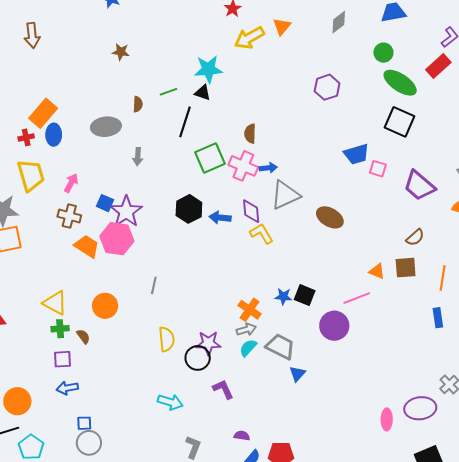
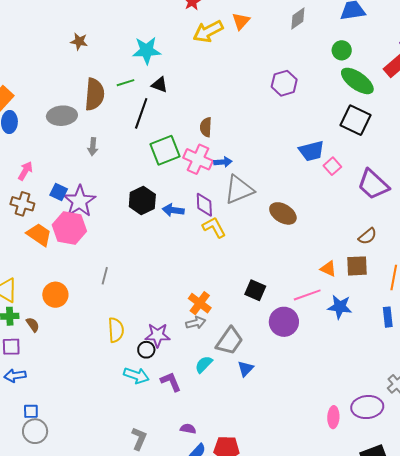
cyan star: (208, 69) -> (147, 50), moved
brown semicircle: (138, 104) -> (94, 94), size x2.0
pink square: (378, 169) -> (332, 166), turned 30
blue star: (283, 297) -> (340, 307), moved, size x1.4
gray trapezoid: (280, 347) -> (229, 341), turned 96
cyan semicircle: (248, 348) -> (204, 364), moved
black circle: (198, 358) -> (146, 350), size x0.7
cyan arrow: (170, 402) -> (136, 376), moved

